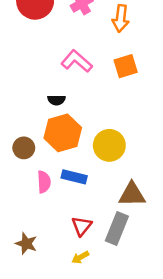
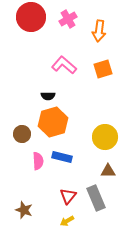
yellow circle: (109, 145) -> (105, 137), moved
brown triangle: (132, 194) -> (108, 171), size x0.7
gray rectangle: (117, 228) -> (96, 198), turned -45

